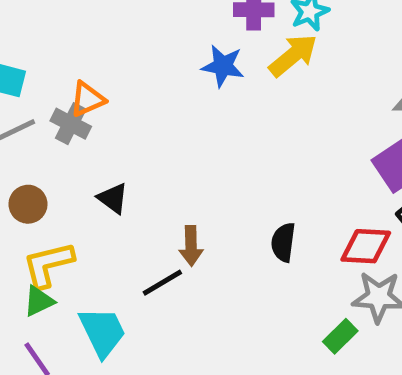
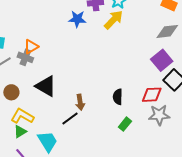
blue star: (223, 66) -> (77, 19), moved
black triangle: (113, 198) -> (46, 86), size x1.6
yellow L-shape: (48, 265) -> (22, 116), turned 50
green rectangle: (340, 336) -> (125, 124), moved

